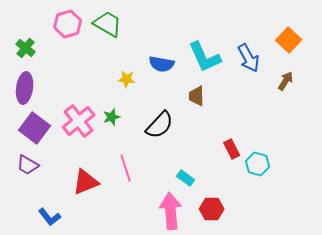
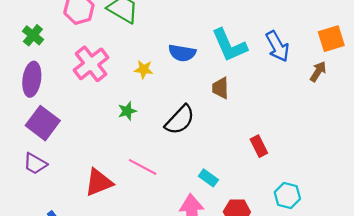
orange square: (289, 40) -> (331, 39), moved, turned 30
pink cross: (79, 121) -> (91, 64), moved
cyan hexagon: (258, 164) -> (287, 195), moved
pink line: (126, 168) -> (143, 167), turned -44

